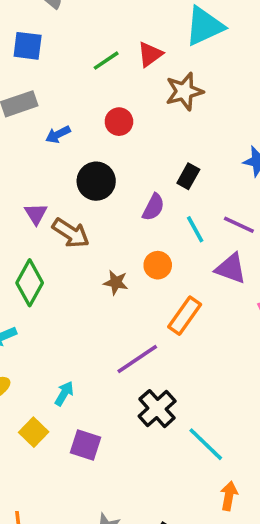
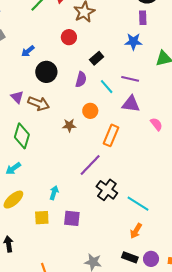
red circle: (119, 122) -> (69, 37), moved
blue arrow: (58, 134) -> (28, 51), moved
black rectangle: (188, 176) -> (97, 58), turned 32
yellow square: (34, 432) -> (42, 218), turned -35
orange arrow: (229, 496) -> (136, 231), moved, turned -147

